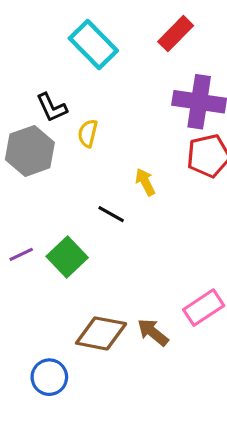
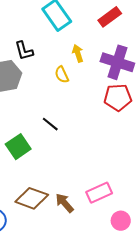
yellow semicircle: (88, 133) -> (62, 75), moved, turned -48
yellow arrow: (145, 182) -> (78, 53), moved

